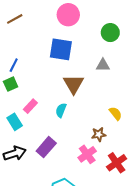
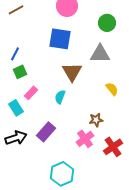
gray triangle: (103, 65) -> (100, 54), size x1.5
green square: (11, 84) -> (20, 72), moved
yellow semicircle: (116, 113) -> (112, 89), moved

